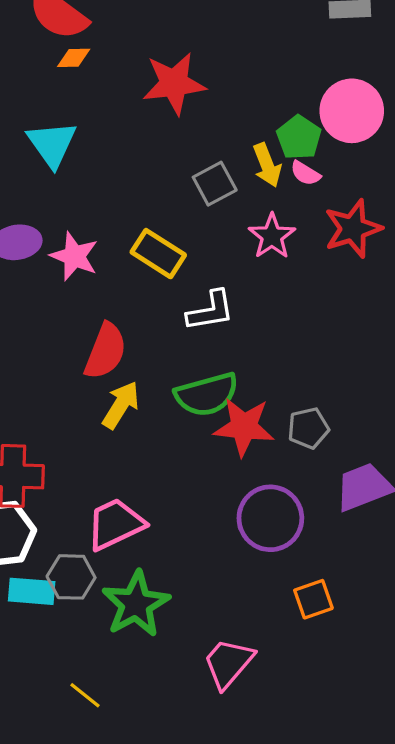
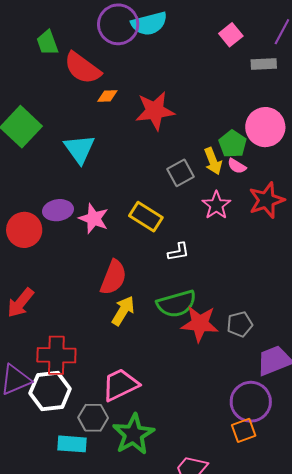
orange diamond: (74, 58) -> (107, 96), moved
white L-shape: (210, 311) -> (178, 252), size x0.7
purple circle: (270, 518) -> (251, 402), moved
cyan rectangle: (32, 591) -> (72, 444), moved

